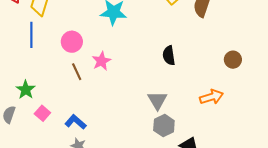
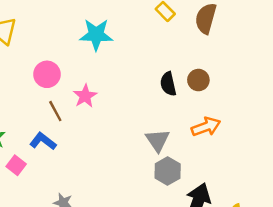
brown circle: (233, 60) -> (198, 80), moved
orange arrow: (211, 97) -> (206, 127), moved
blue L-shape: (76, 122) -> (43, 141), moved

